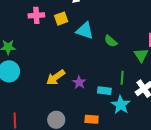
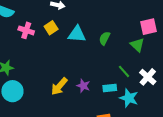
pink cross: (36, 15) -> (26, 30), turned 35
green semicircle: (111, 41) -> (104, 38), turned 88
green line: (122, 78) -> (124, 71), turned -32

